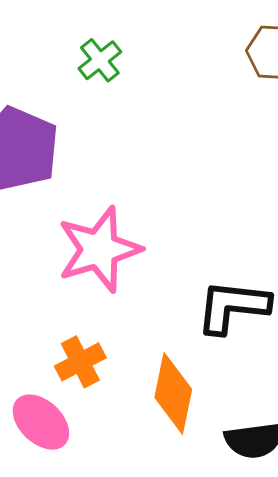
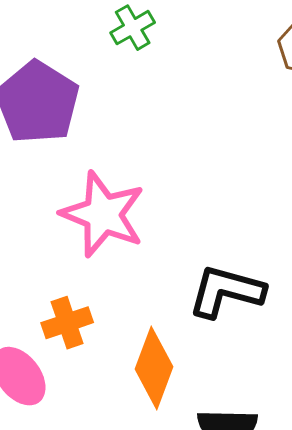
pink star: (99, 249) -> (103, 214), turned 30

